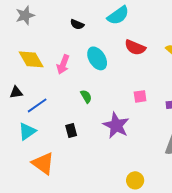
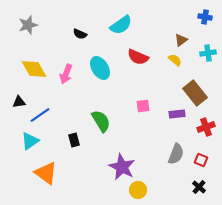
green semicircle: (86, 96) -> (101, 121), moved, size x1.6
purple star: (116, 125) -> (122, 167), moved

